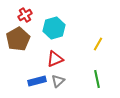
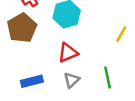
green line: (97, 79) -> (108, 77), moved
blue rectangle: (37, 81) -> (32, 81), moved

